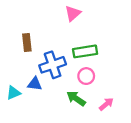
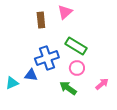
brown rectangle: (27, 42) -> (41, 20), moved
green rectangle: (85, 51) -> (76, 46), turned 40
pink arrow: (106, 104) -> (102, 84), moved

